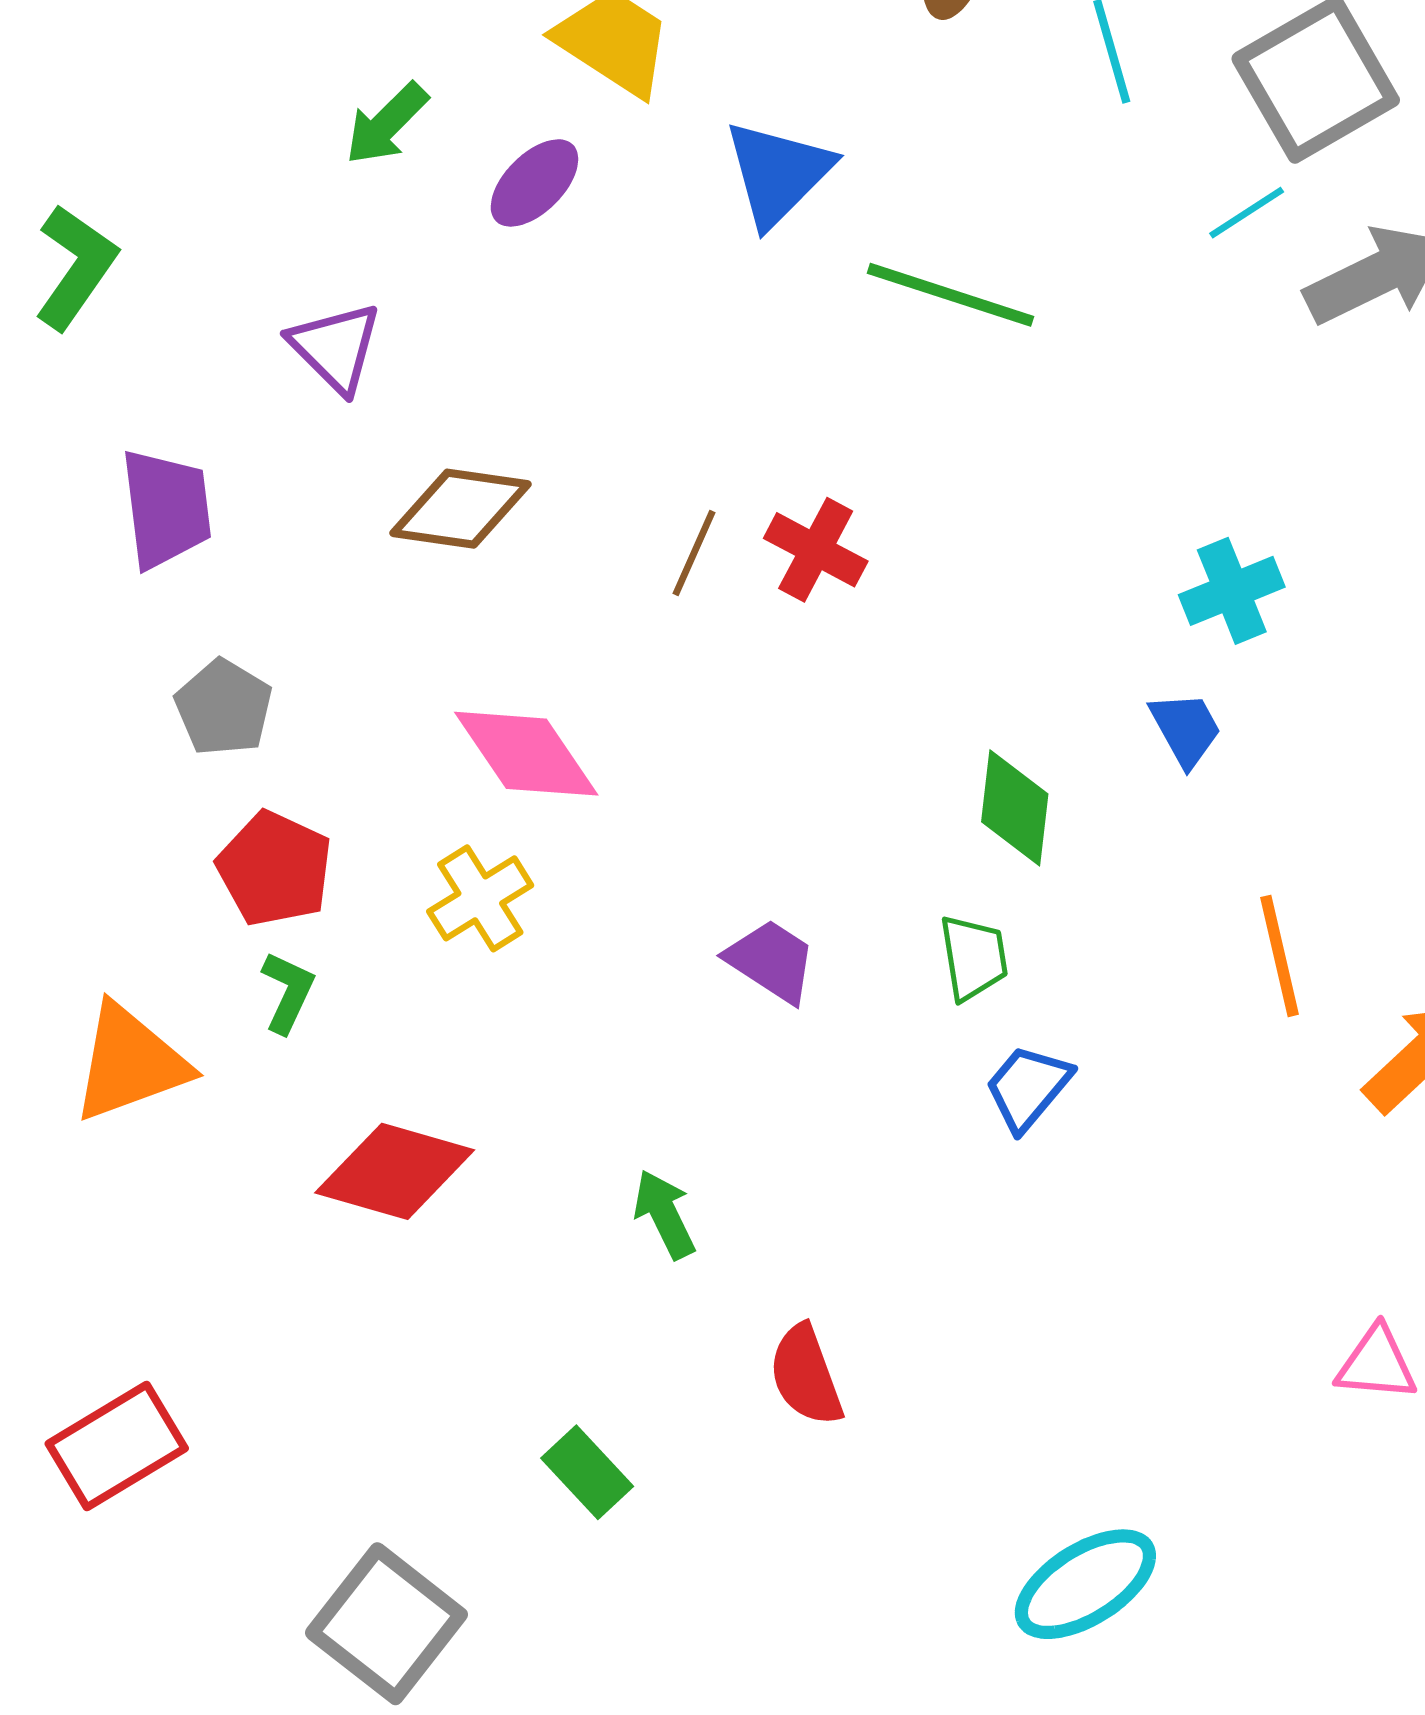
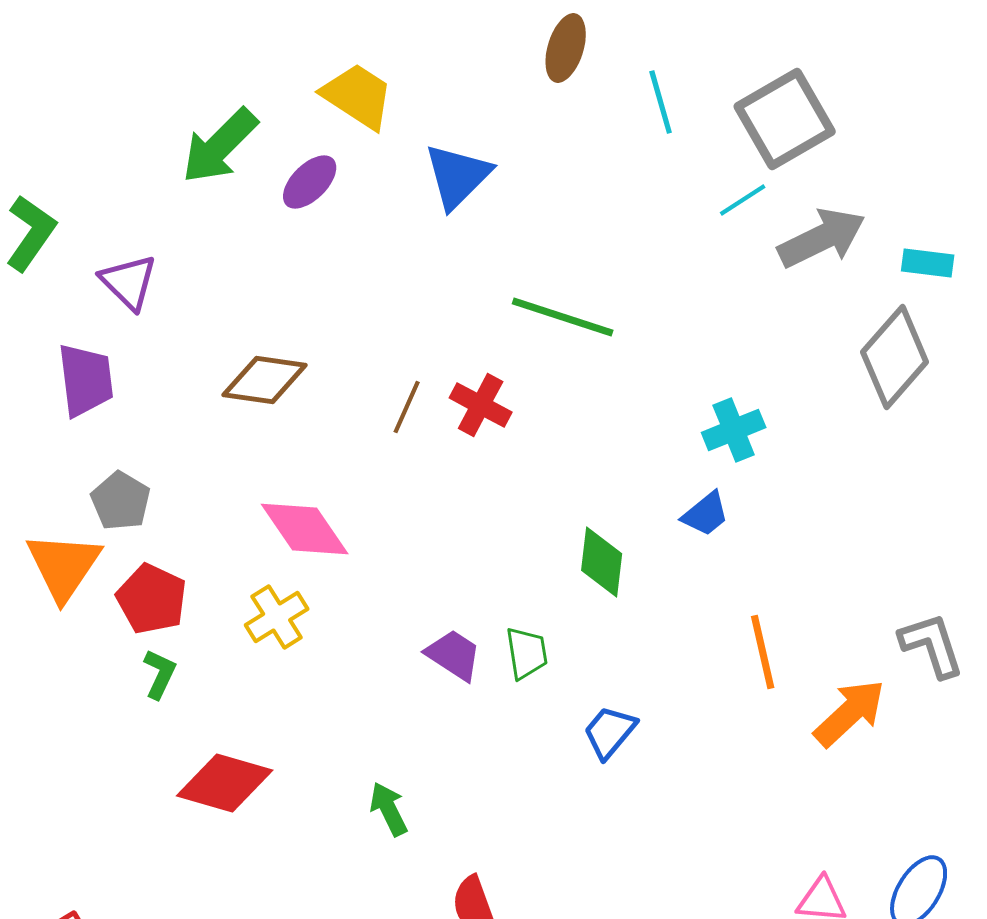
green arrow: (386, 124) -> (220, 146), size x1.5
green line: (951, 295) -> (563, 317), moved
purple triangle: (335, 347) -> (129, 282), moved
blue trapezoid: (1186, 729) -> (706, 514), turned 80
green trapezoid: (974, 958) -> (527, 653), moved
orange triangle: (130, 1063) -> (64, 566), moved, turned -36

